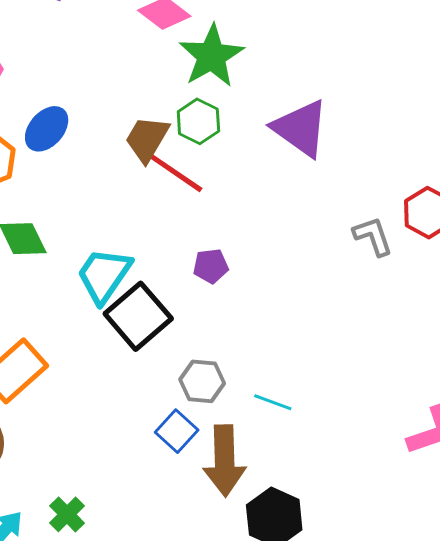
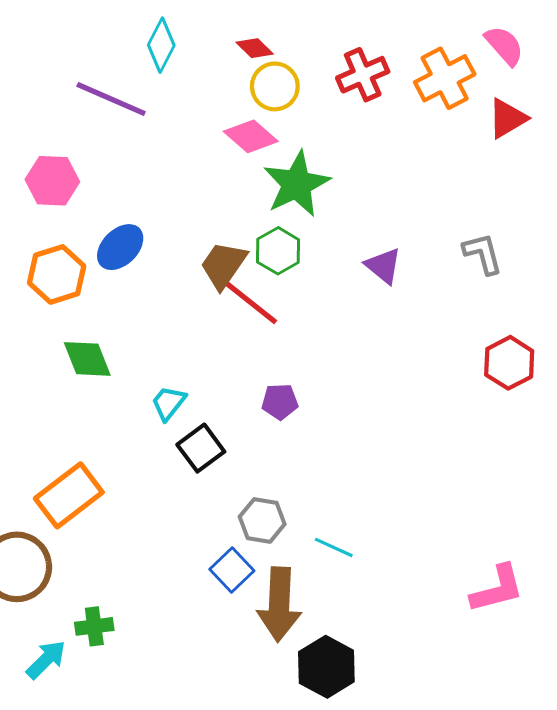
purple triangle: (301, 128) -> (383, 266), size x0.6
gray L-shape: (373, 236) -> (483, 254), moved
cyan trapezoid: (104, 275) -> (168, 403), size x0.6
black square: (138, 316) -> (201, 448), size x0.7
green cross: (67, 514) -> (94, 626), moved, turned 33

